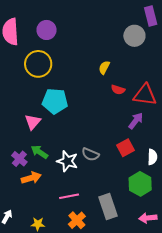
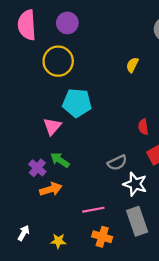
red semicircle: (118, 90) -> (143, 127), moved, turned 64
gray semicircle: (90, 154) -> (117, 163), turned -48
white star: (67, 161) -> (135, 184), moved
orange cross: (77, 220) -> (102, 237), turned -30

